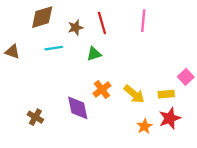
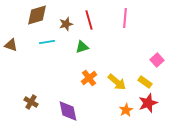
pink square: (186, 77) -> (157, 60), moved
yellow rectangle: (166, 94) -> (145, 82), turned 40
purple diamond: (78, 108) -> (68, 111), moved

